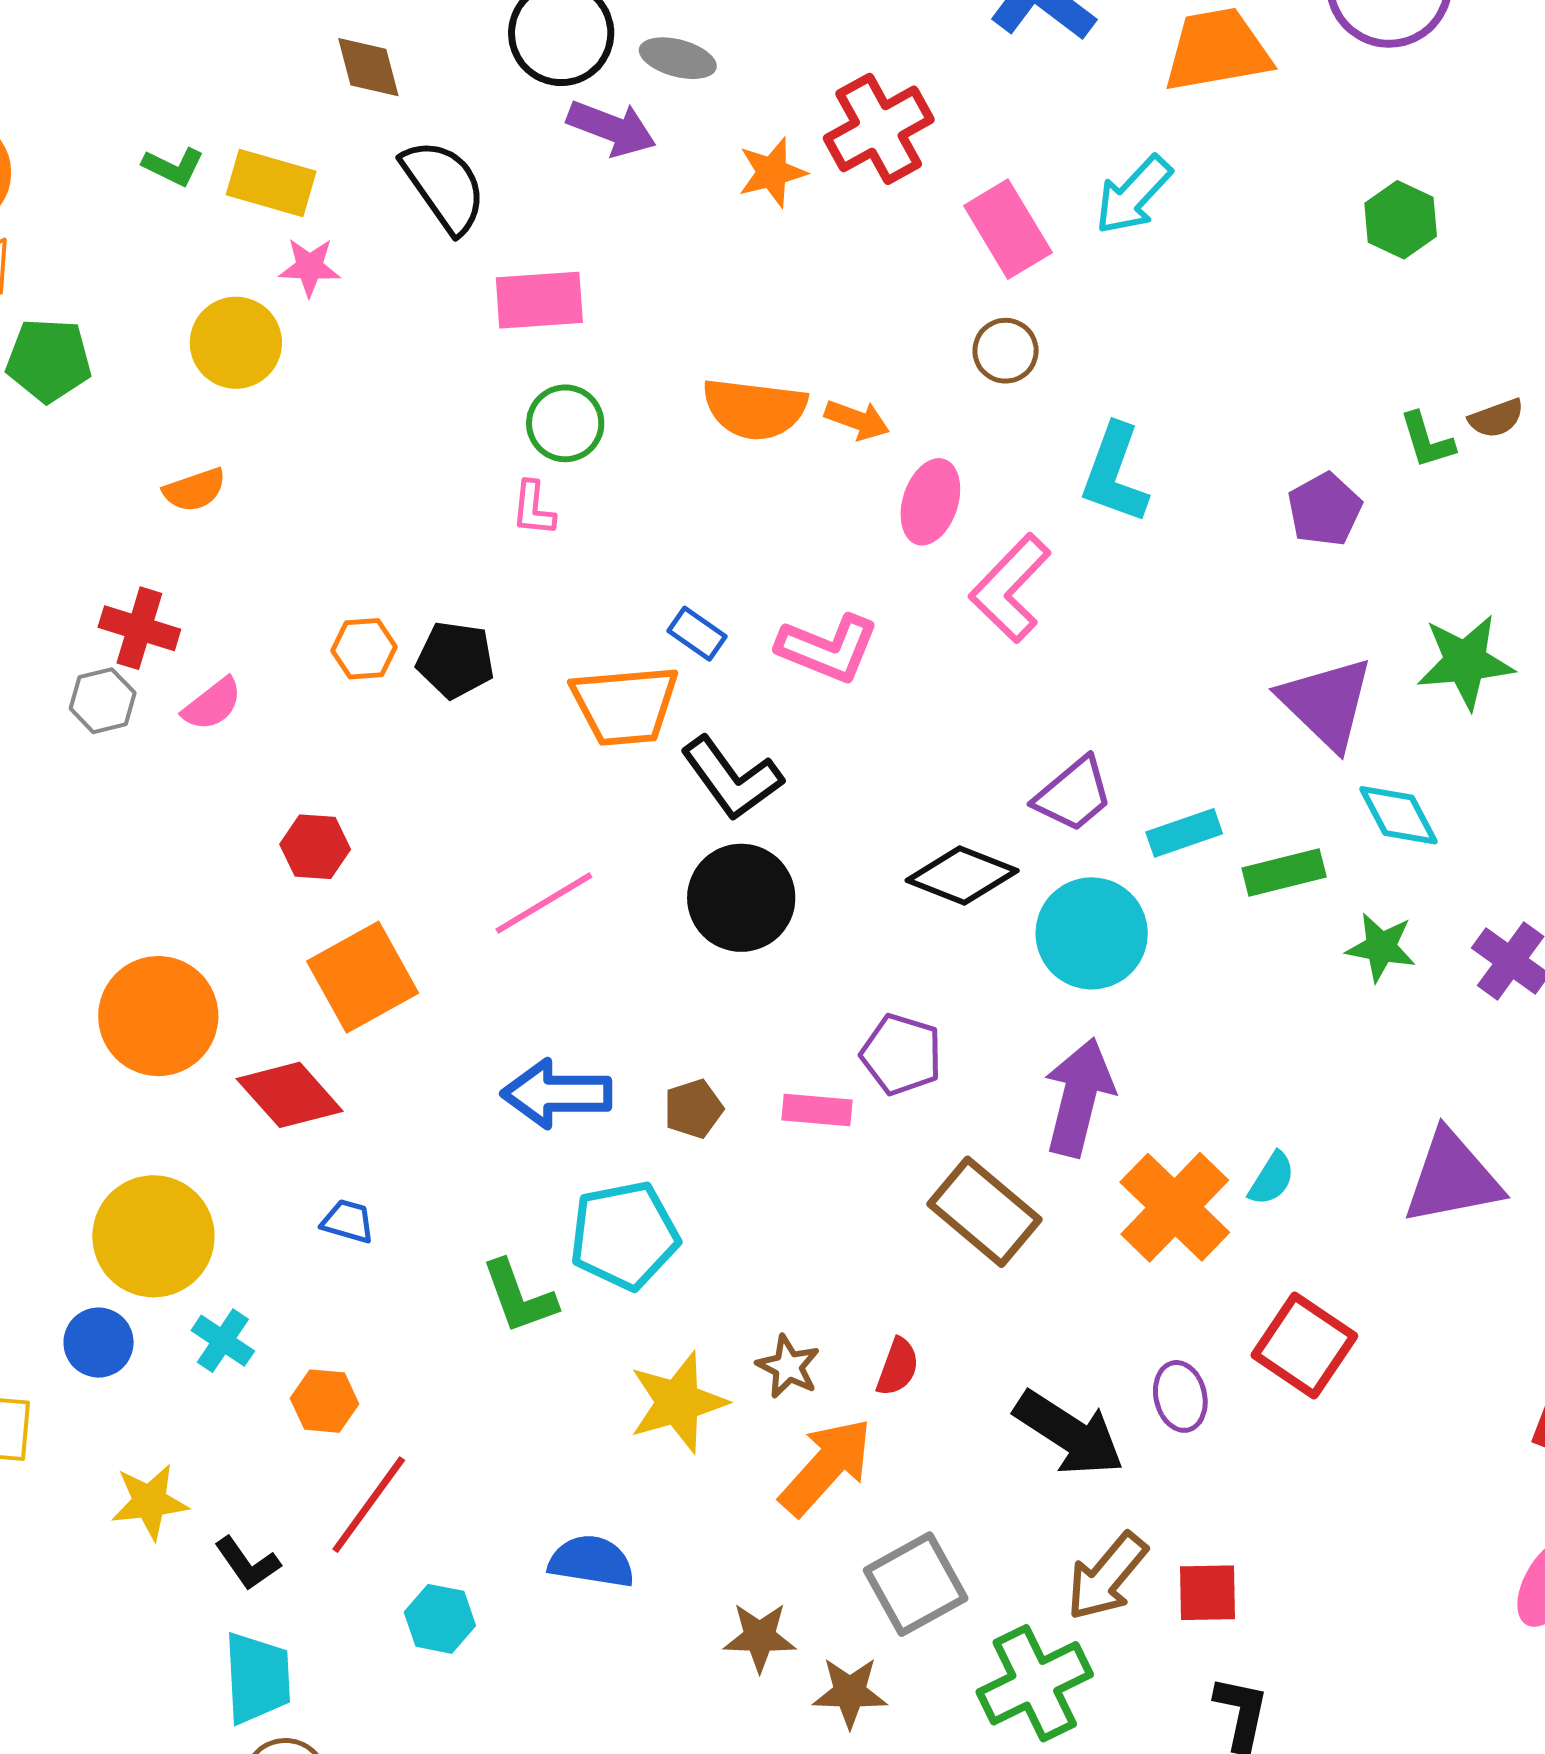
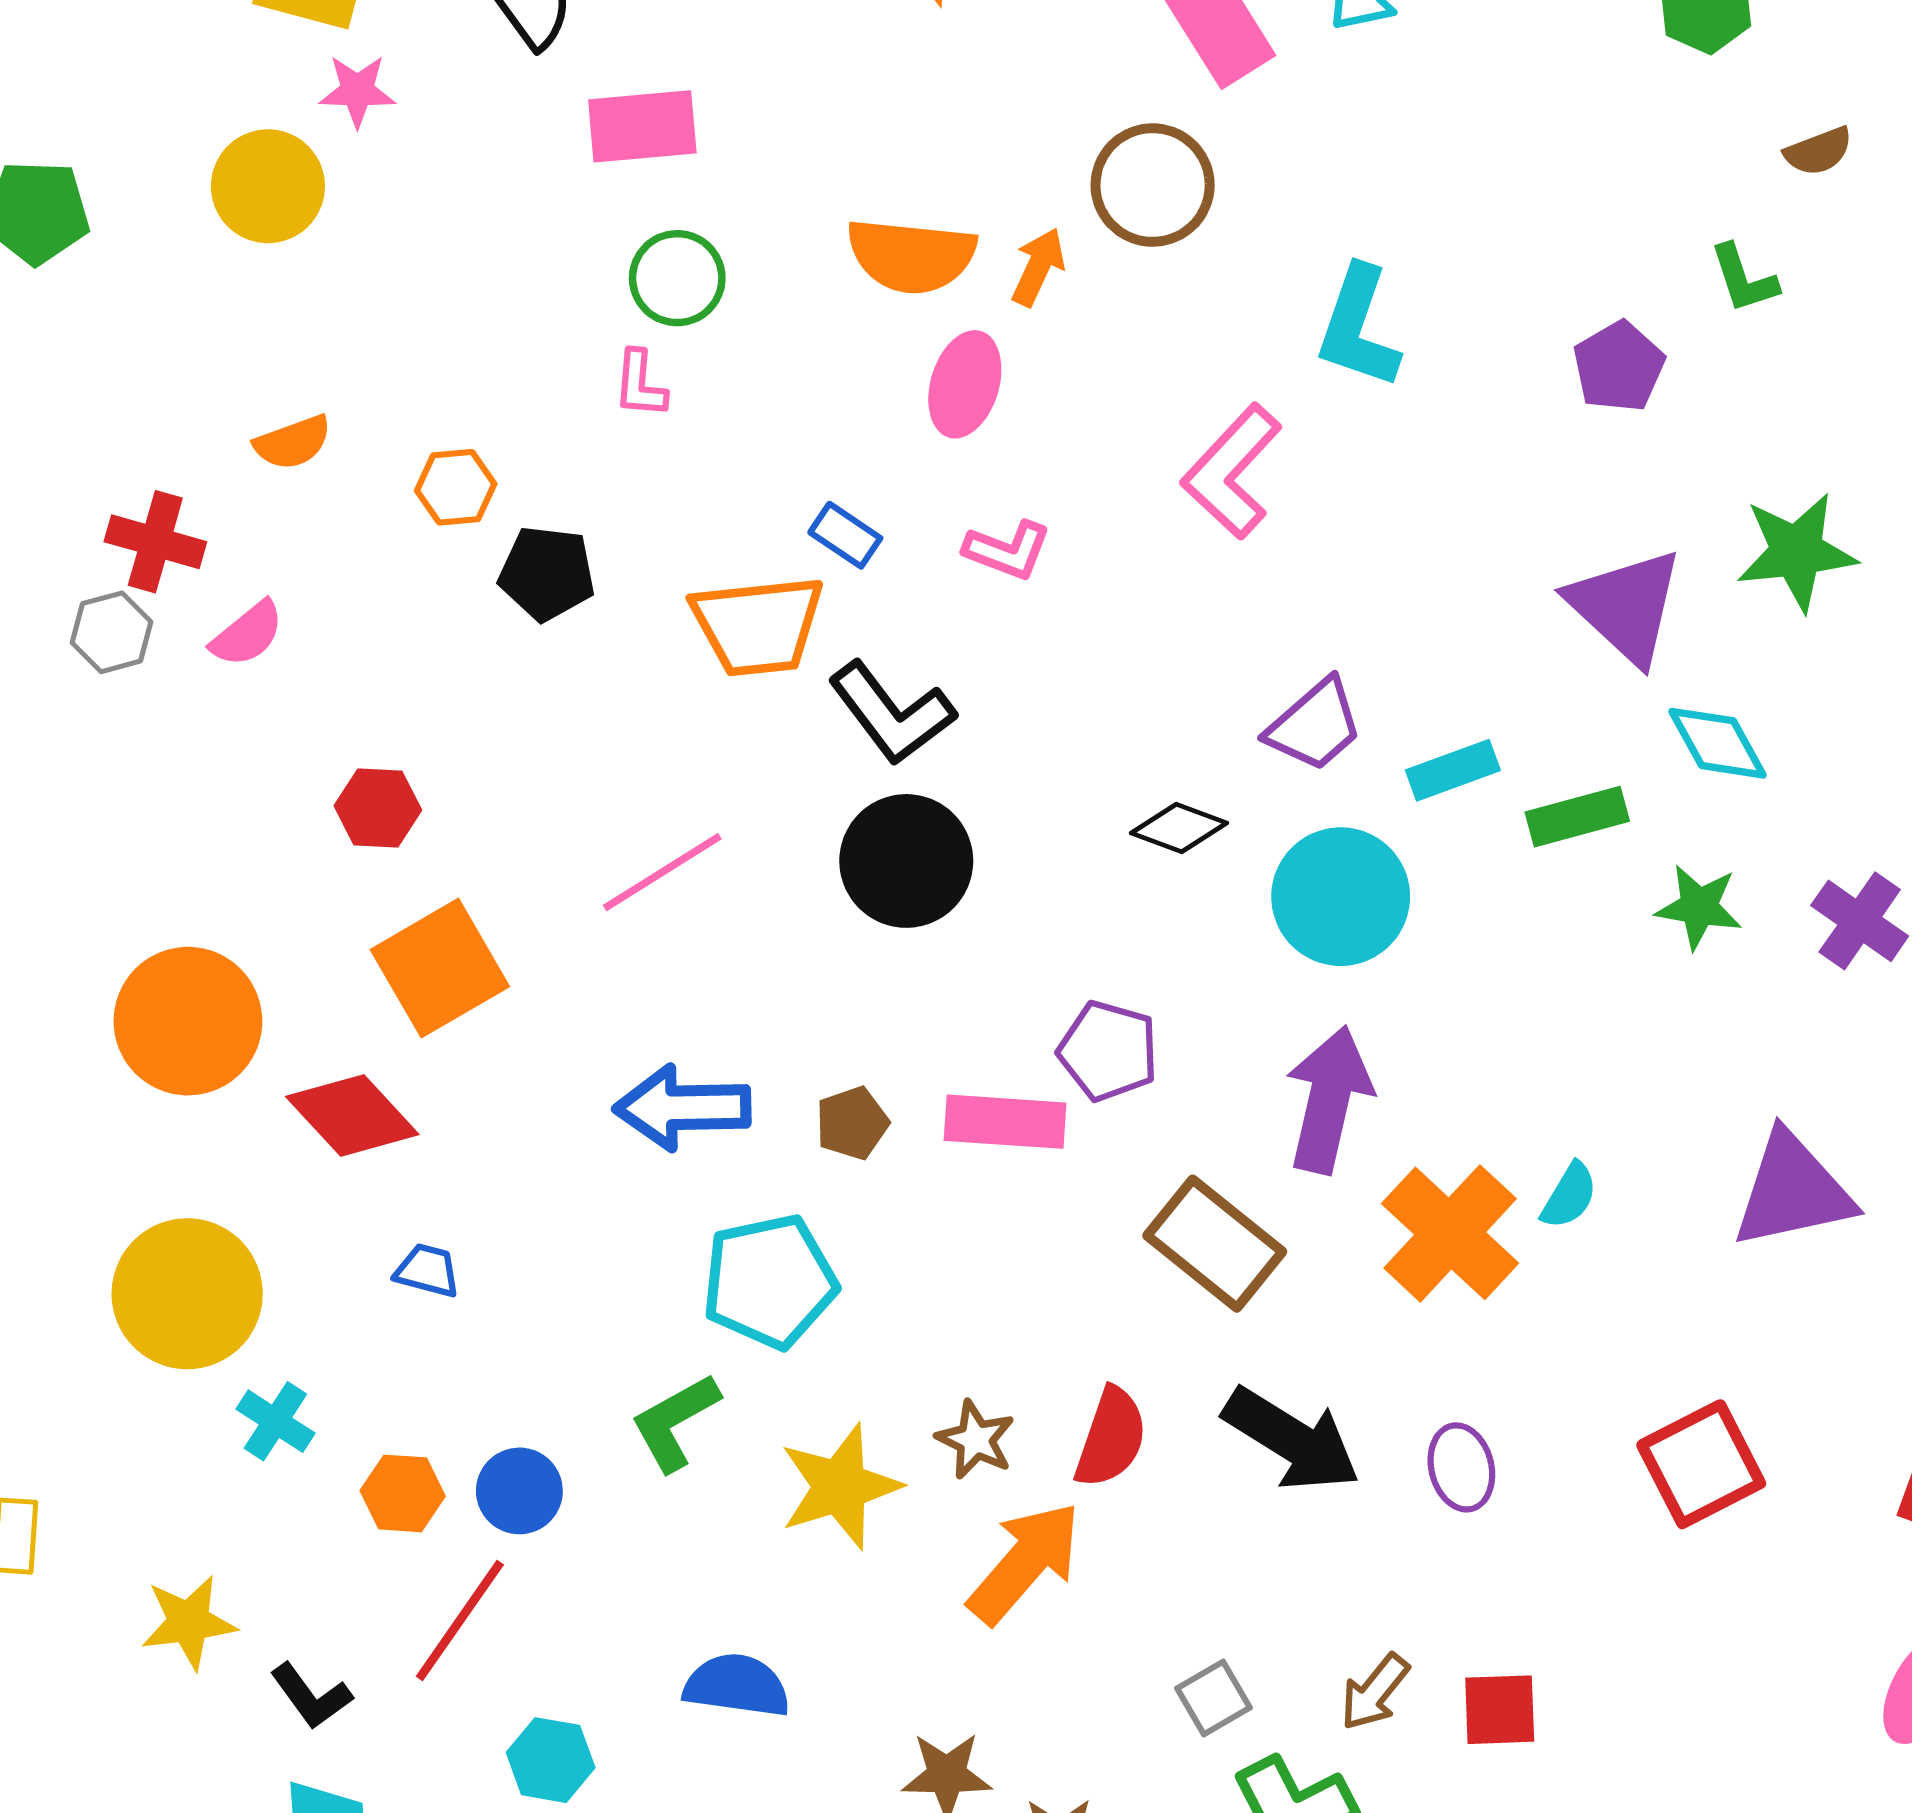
brown circle: (1006, 351) -> (1153, 185), moved, size x1.5
brown semicircle: (1496, 418) -> (1818, 151), moved
orange arrow: (857, 420) -> (1038, 267), turned -84
orange semicircle: (195, 490) -> (293, 442), moved
pink ellipse: (930, 502) -> (965, 384), moved
pink L-shape: (828, 648) -> (1007, 550), size x0.7
orange hexagon: (364, 649) -> (456, 487), moved
black diamond: (962, 875) -> (1179, 828), size x0.7
pink rectangle: (817, 1110) -> (1005, 1122), size x1.4
green L-shape: (519, 1297) -> (675, 1422), moved, turned 82
blue circle: (99, 1343) -> (519, 1491), moved
red square: (1304, 1345) -> (1701, 1464), moved, turned 30
red semicircle: (898, 1367) -> (1111, 1438), size x1.4
black arrow: (1069, 1433) -> (1292, 1440), moved
brown arrow: (1107, 1577) -> (1375, 1692), size x0.7
gray square: (916, 1584) -> (1213, 1698), moved, size x0.6

